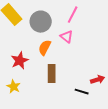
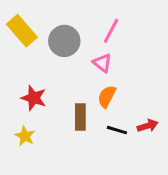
orange semicircle: (45, 48) -> (107, 96), moved
red star: (20, 61) -> (34, 98), turned -30
black line: (82, 92) -> (117, 130), moved

